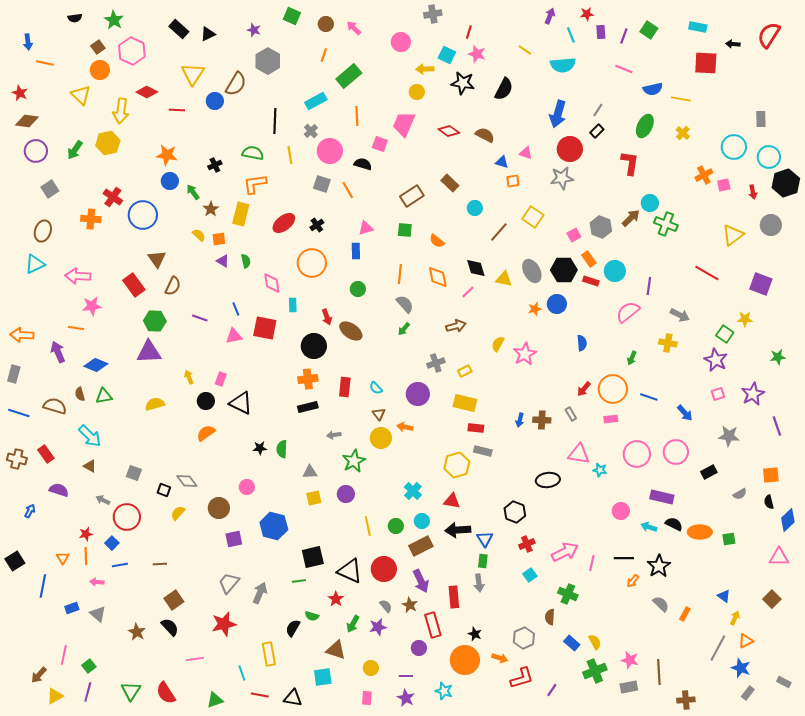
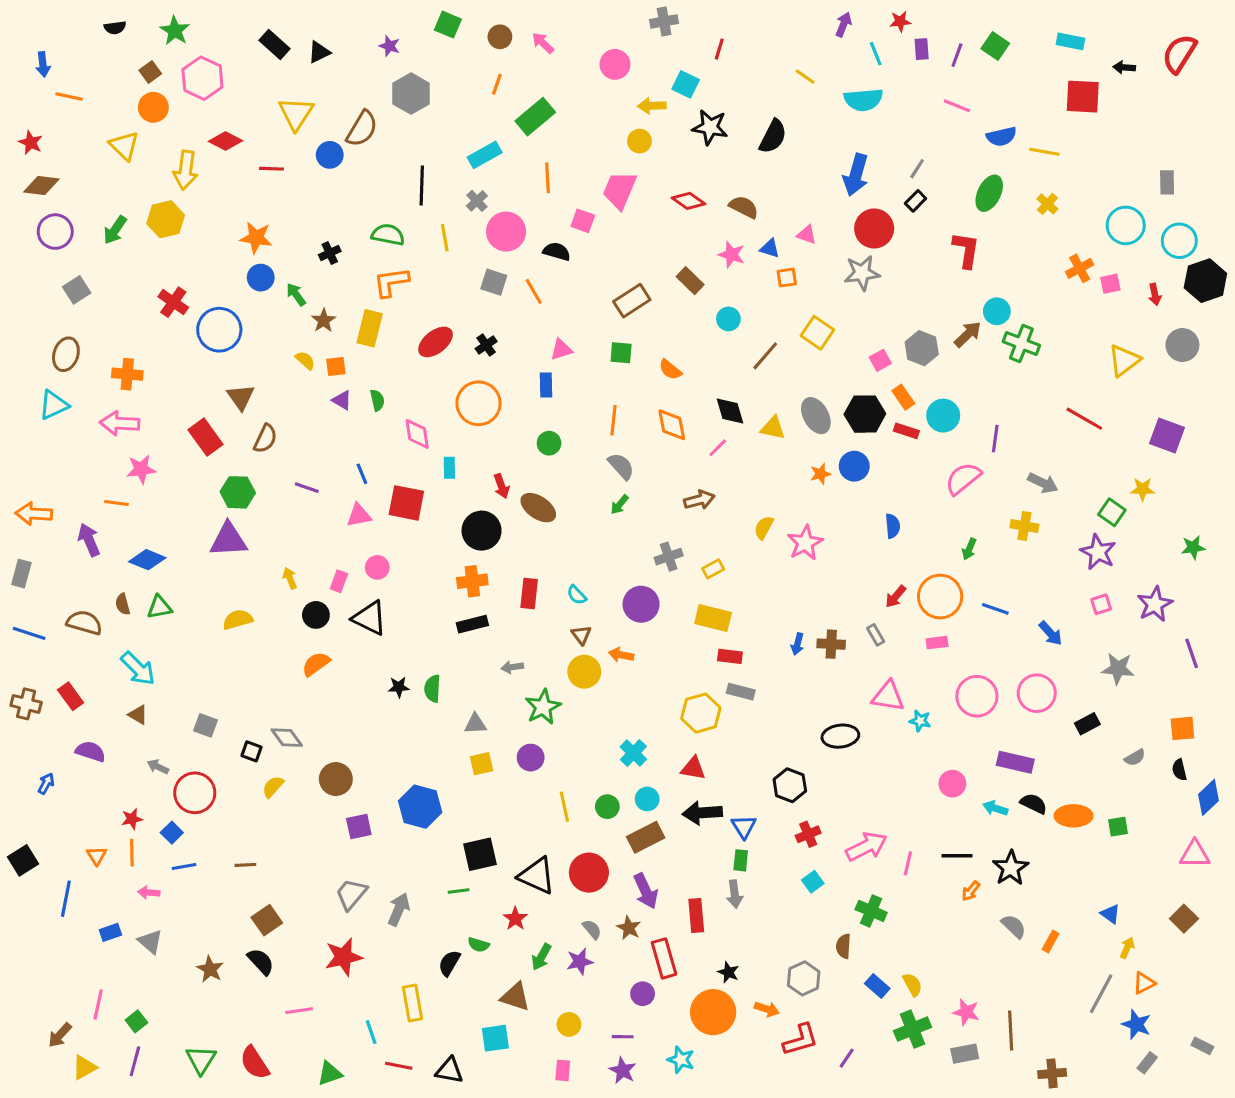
pink star: (477, 54) -> (732, 255), moved
orange cross: (91, 219) -> (127, 374), moved
pink circle: (247, 487) -> (377, 567), moved

